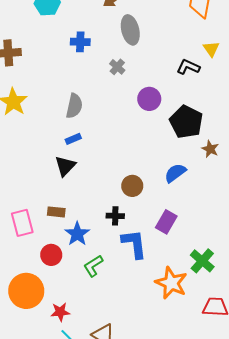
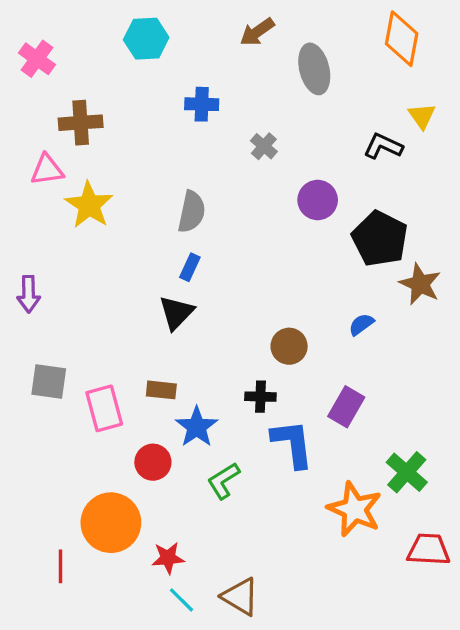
gray ellipse: (130, 30) -> (314, 69), moved
blue rectangle: (73, 139) -> (190, 267), turned -42
brown star: (210, 149) -> (420, 284), size x1.4
blue semicircle: (175, 173) -> (361, 324), size x0.7

